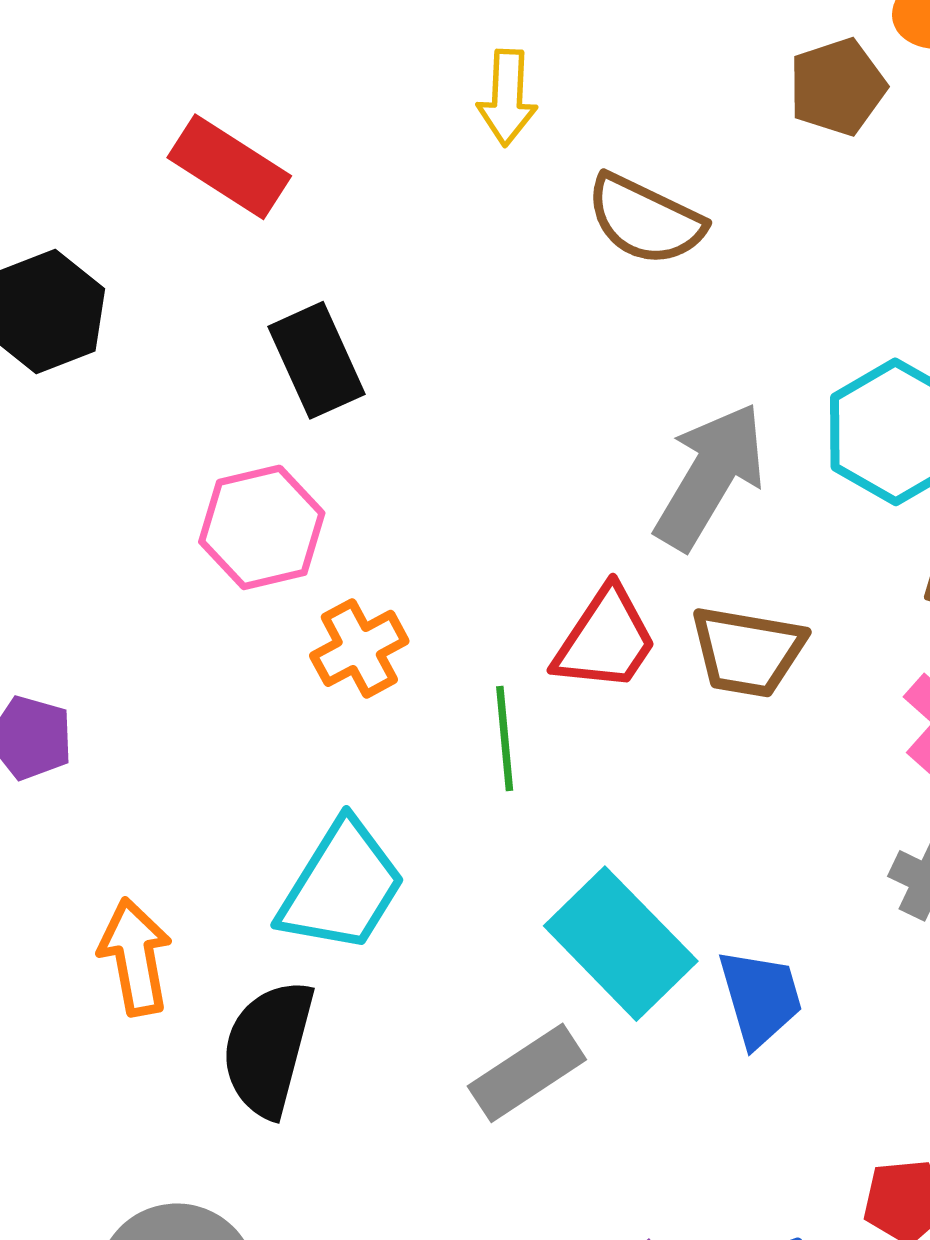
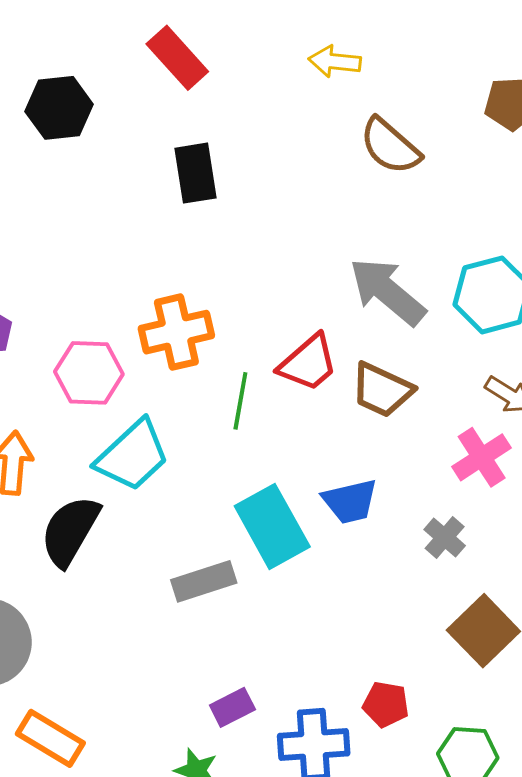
yellow arrow: (507, 98) -> (335, 61), turned 78
gray arrow: (710, 476) -> (387, 292), turned -96
pink hexagon: (262, 527) -> (89, 373), moved
orange cross: (359, 648) -> (176, 332), size x1.4
blue trapezoid: (760, 998) -> (350, 501), moved, turned 78

